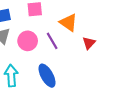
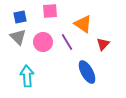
blue ellipse: (47, 76) -> (87, 72), moved

